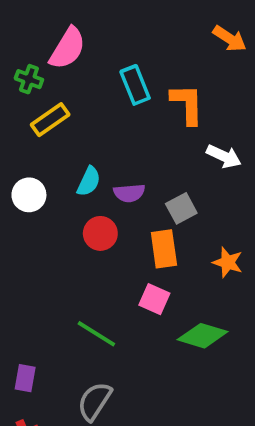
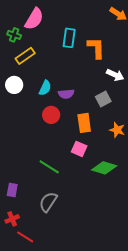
cyan rectangle: (135, 85) -> (69, 38), turned 30
white circle: (29, 195) -> (14, 85), moved
gray square: (181, 208) -> (103, 99), moved

